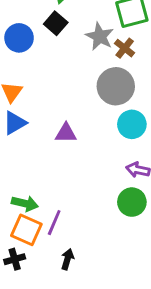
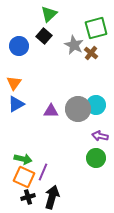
gray circle: (116, 86) -> (78, 109), moved
black cross: (15, 259) -> (28, 197), moved
black arrow: (67, 259) -> (52, 197), size x1.6

